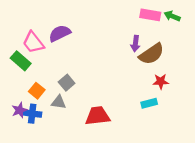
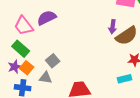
green rectangle: (21, 61) -> (21, 49), moved
purple star: (20, 110) -> (15, 67), moved

